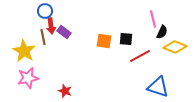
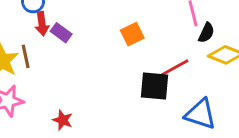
brown line: (43, 37) -> (26, 56), moved
black square: (126, 39) -> (155, 86), moved, size x1.5
orange square: (104, 41) -> (132, 34), moved, turned -35

